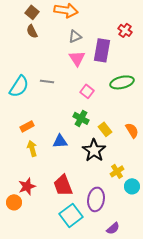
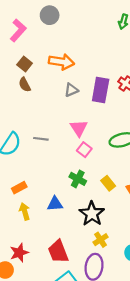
purple rectangle: (102, 50) -> (101, 90), moved
pink triangle: (77, 58) -> (79, 128), moved
yellow rectangle: (105, 129) -> (108, 183), moved
yellow cross: (117, 171) -> (101, 240), moved

